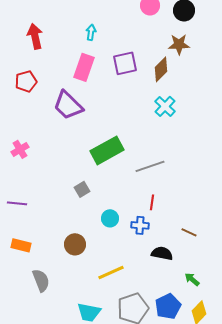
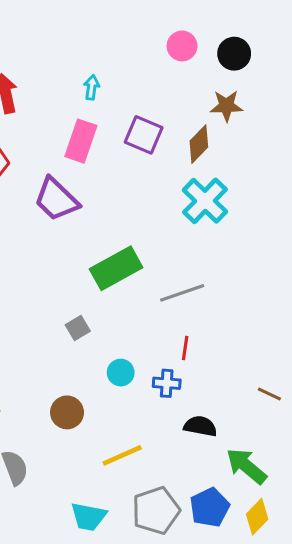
purple square: (125, 63) -> (144, 135), turned 35
cyan cross: (165, 106) -> (205, 201), size x1.4
brown line: (189, 232) -> (269, 394), moved
green arrow: (192, 279) -> (246, 466), size x1.8

